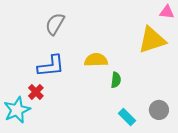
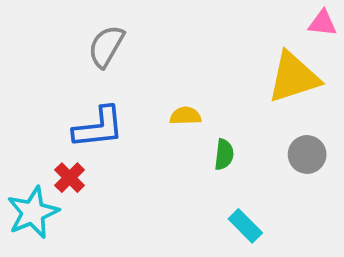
yellow semicircle: (96, 60) -> (185, 116), size x0.7
gray circle: (159, 110) -> (307, 154), moved

